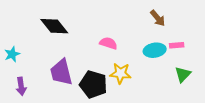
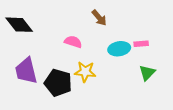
brown arrow: (158, 18) -> (99, 18), moved

